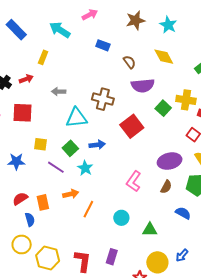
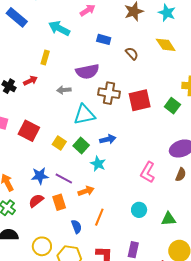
blue rectangle: (16, 30) -> (17, 17), moved
purple semicircle: (143, 85) -> (87, 72), moved
green square: (163, 108) -> (172, 106), moved
red square: (23, 113) -> (29, 131), moved, turned 30
red square: (132, 126) -> (140, 100), moved, turned 30
yellow square: (41, 144) -> (59, 143), moved, turned 32
blue star: (16, 161) -> (40, 176), moved
purple line: (56, 167) -> (64, 178), moved
orange line: (88, 209) -> (99, 217), moved
blue semicircle: (30, 220) -> (77, 227), moved

